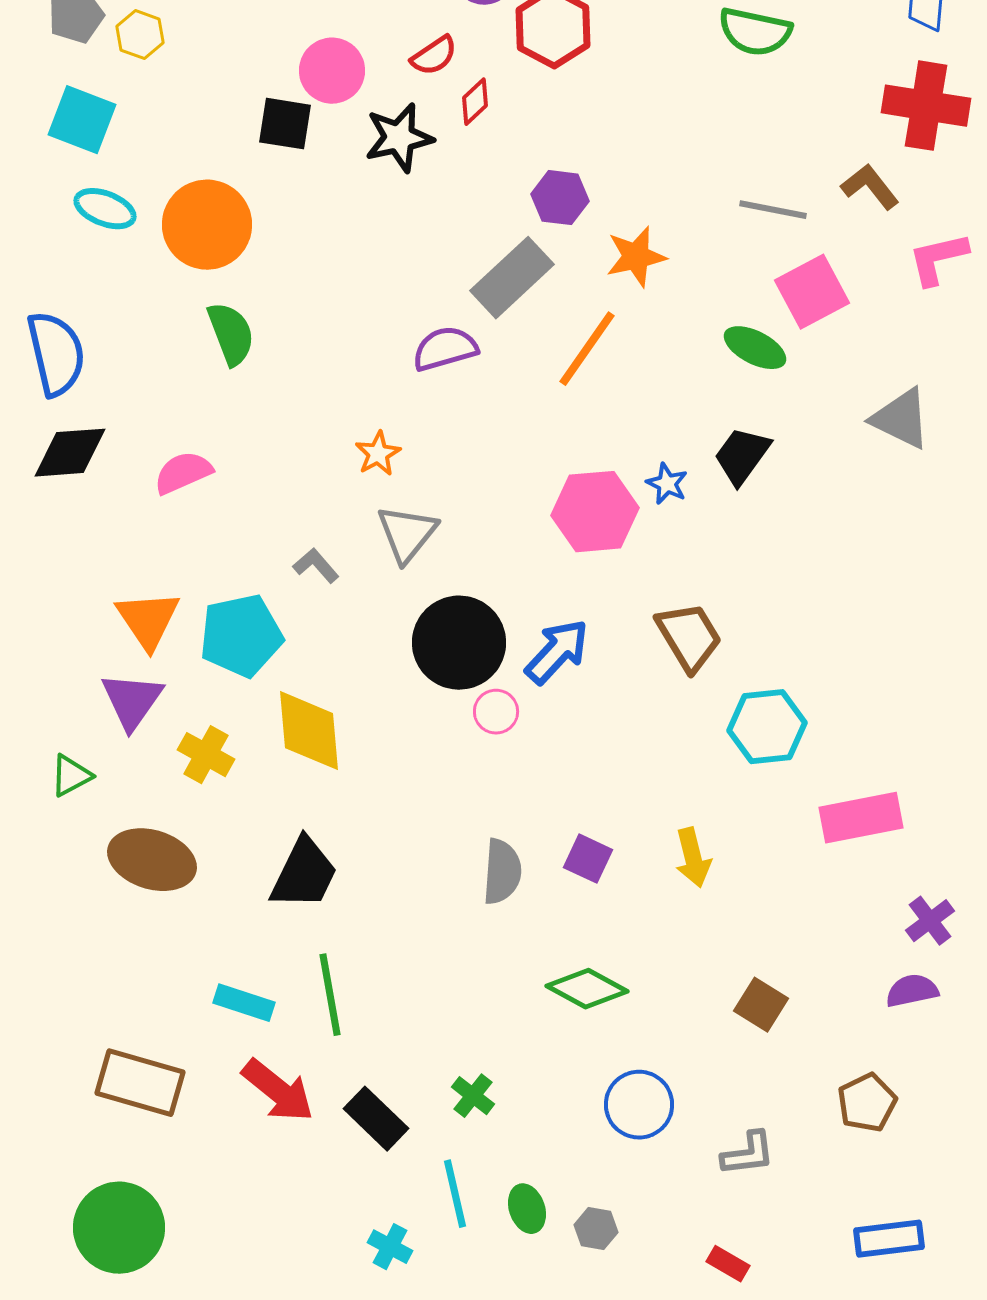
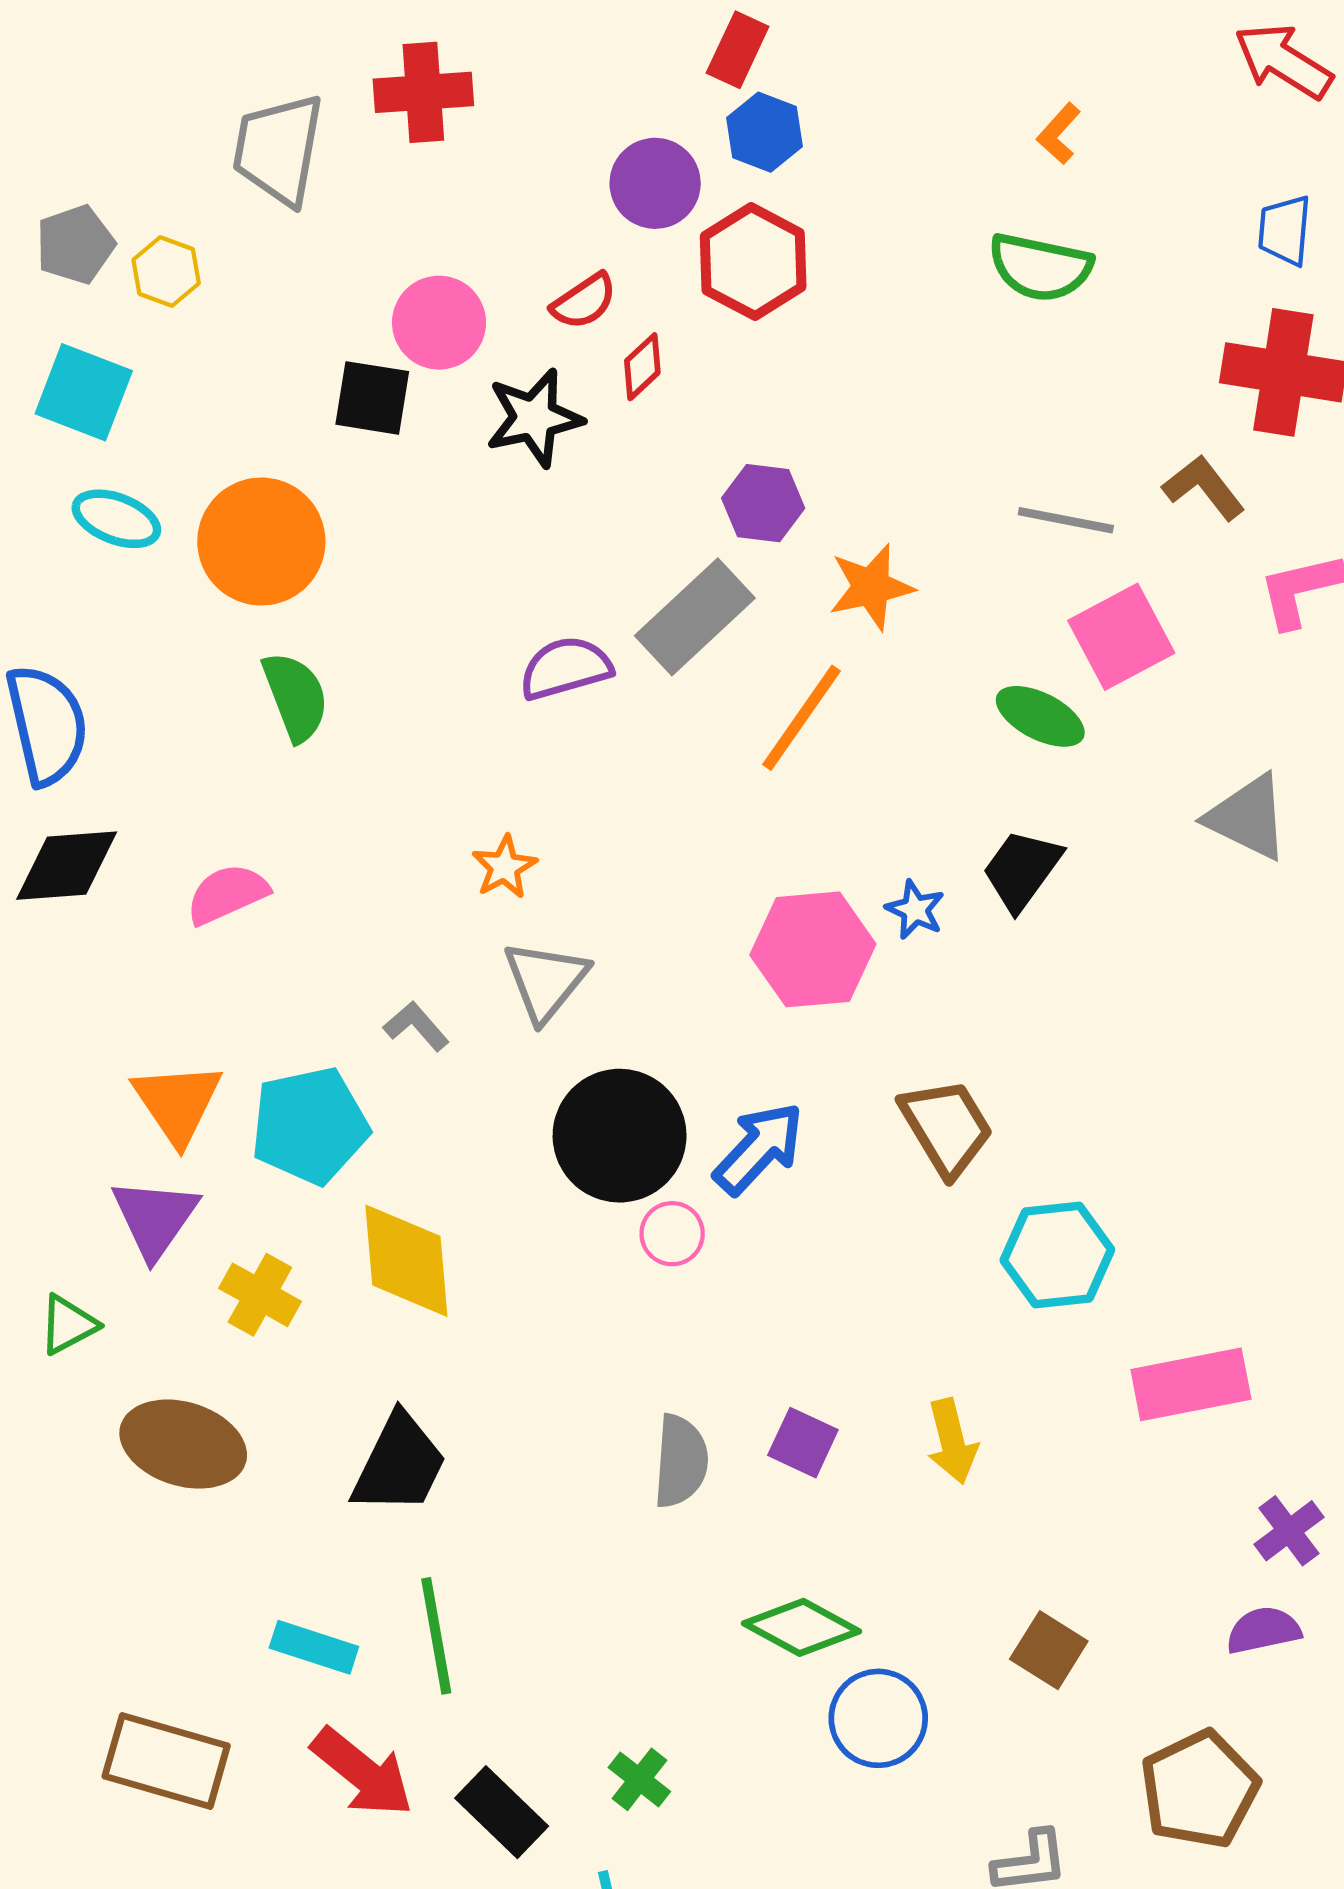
purple semicircle: (445, 349) -> (566, 668), moved
brown pentagon: (867, 1103) -> (1199, 1789), size x1.4
blue circle: (639, 1105) -> (878, 1718), moved

